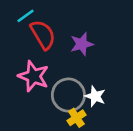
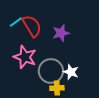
cyan line: (25, 16) -> (16, 22), moved
yellow cross: (76, 118) -> (57, 88), turned 32

